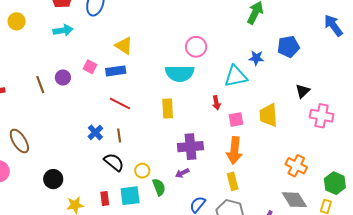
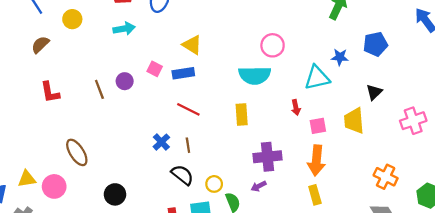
black triangle: (303, 91) -> (374, 92), moved
pink cross: (322, 116) -> (413, 121), turned -30

